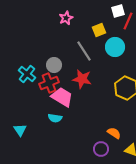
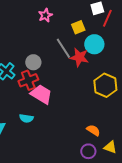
red star: (82, 79) -> (79, 57), moved
cyan semicircle: (55, 118) -> (26, 118), moved
purple circle: (101, 149) -> (88, 151), moved

